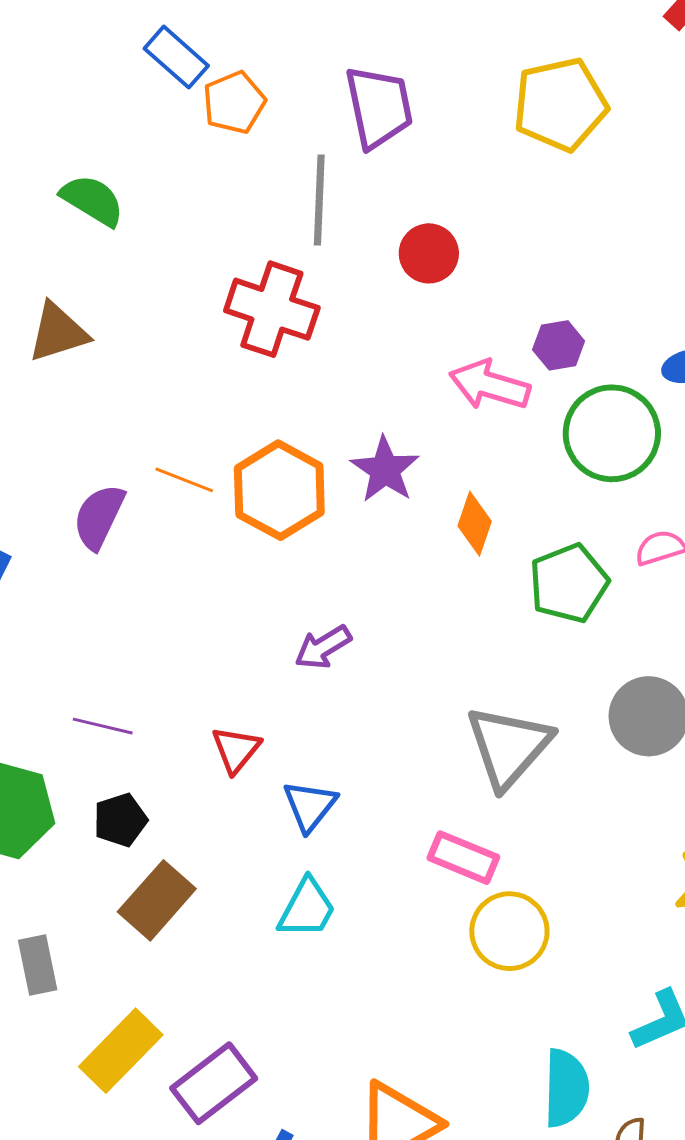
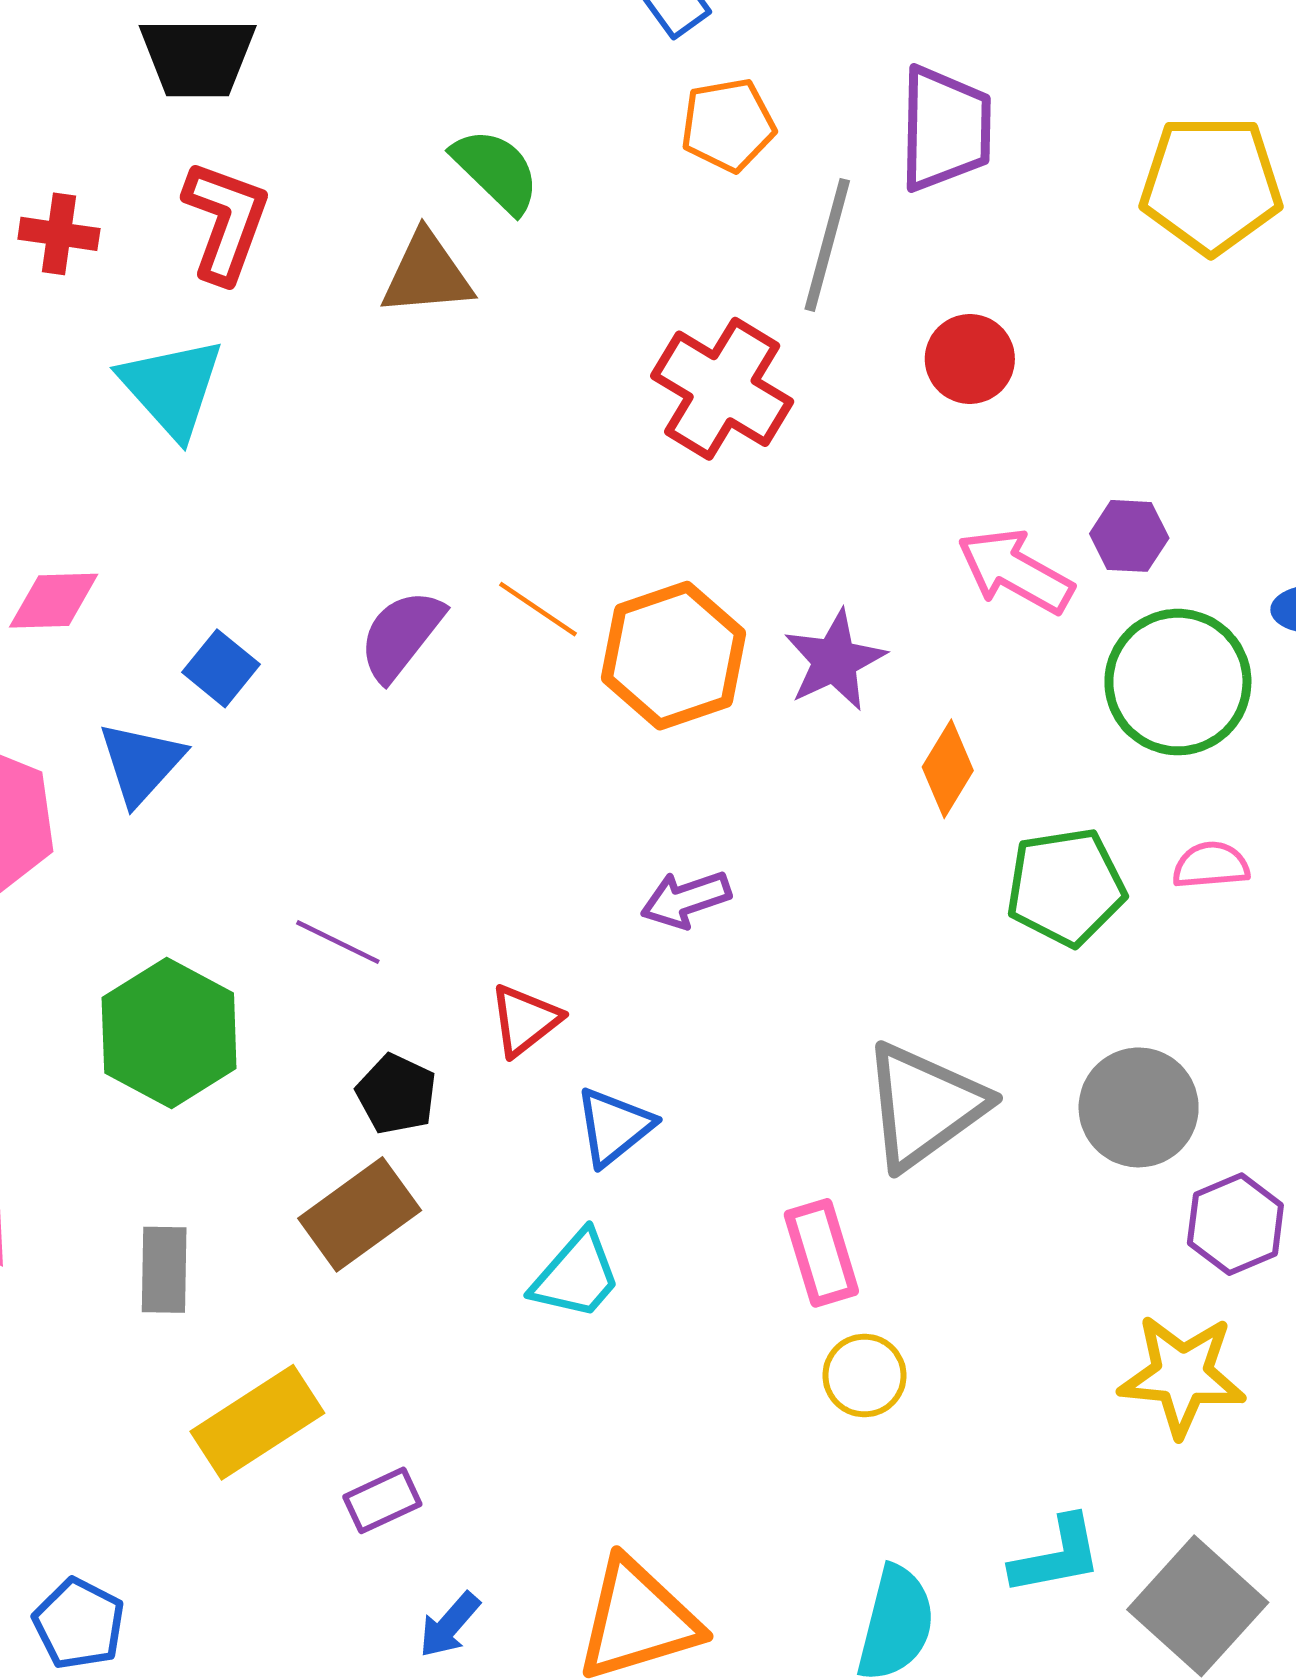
orange pentagon: (234, 103) -> (728, 125), moved
brown triangle: (58, 332) -> (427, 274), moved
black pentagon: (120, 820) -> (396, 1094), moved, turned 30
pink rectangle: (463, 858) -> (821, 1253), turned 38
yellow circle: (509, 931) -> (864, 1375), size x0.7
purple rectangle: (214, 1083) -> (382, 1500), size x0.6

